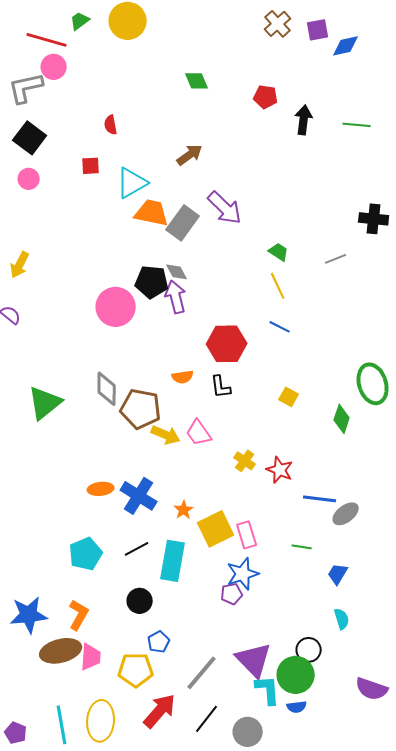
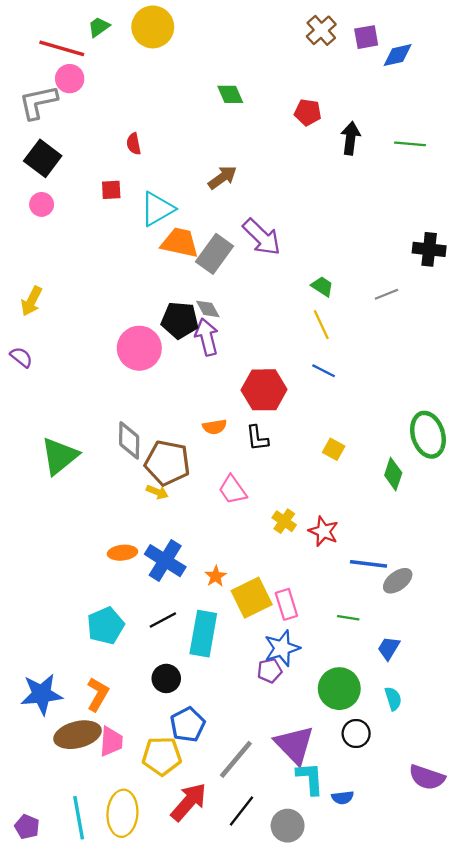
yellow arrow: (166, 435) -> (157, 492), moved, size x0.7
blue pentagon: (159, 642) -> (188, 725), size x1.4
green circle: (296, 675) -> (339, 689), moved

